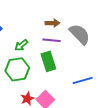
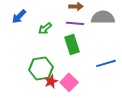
gray semicircle: (80, 34) -> (103, 17), turned -45
green hexagon: (17, 69) -> (41, 68), moved

